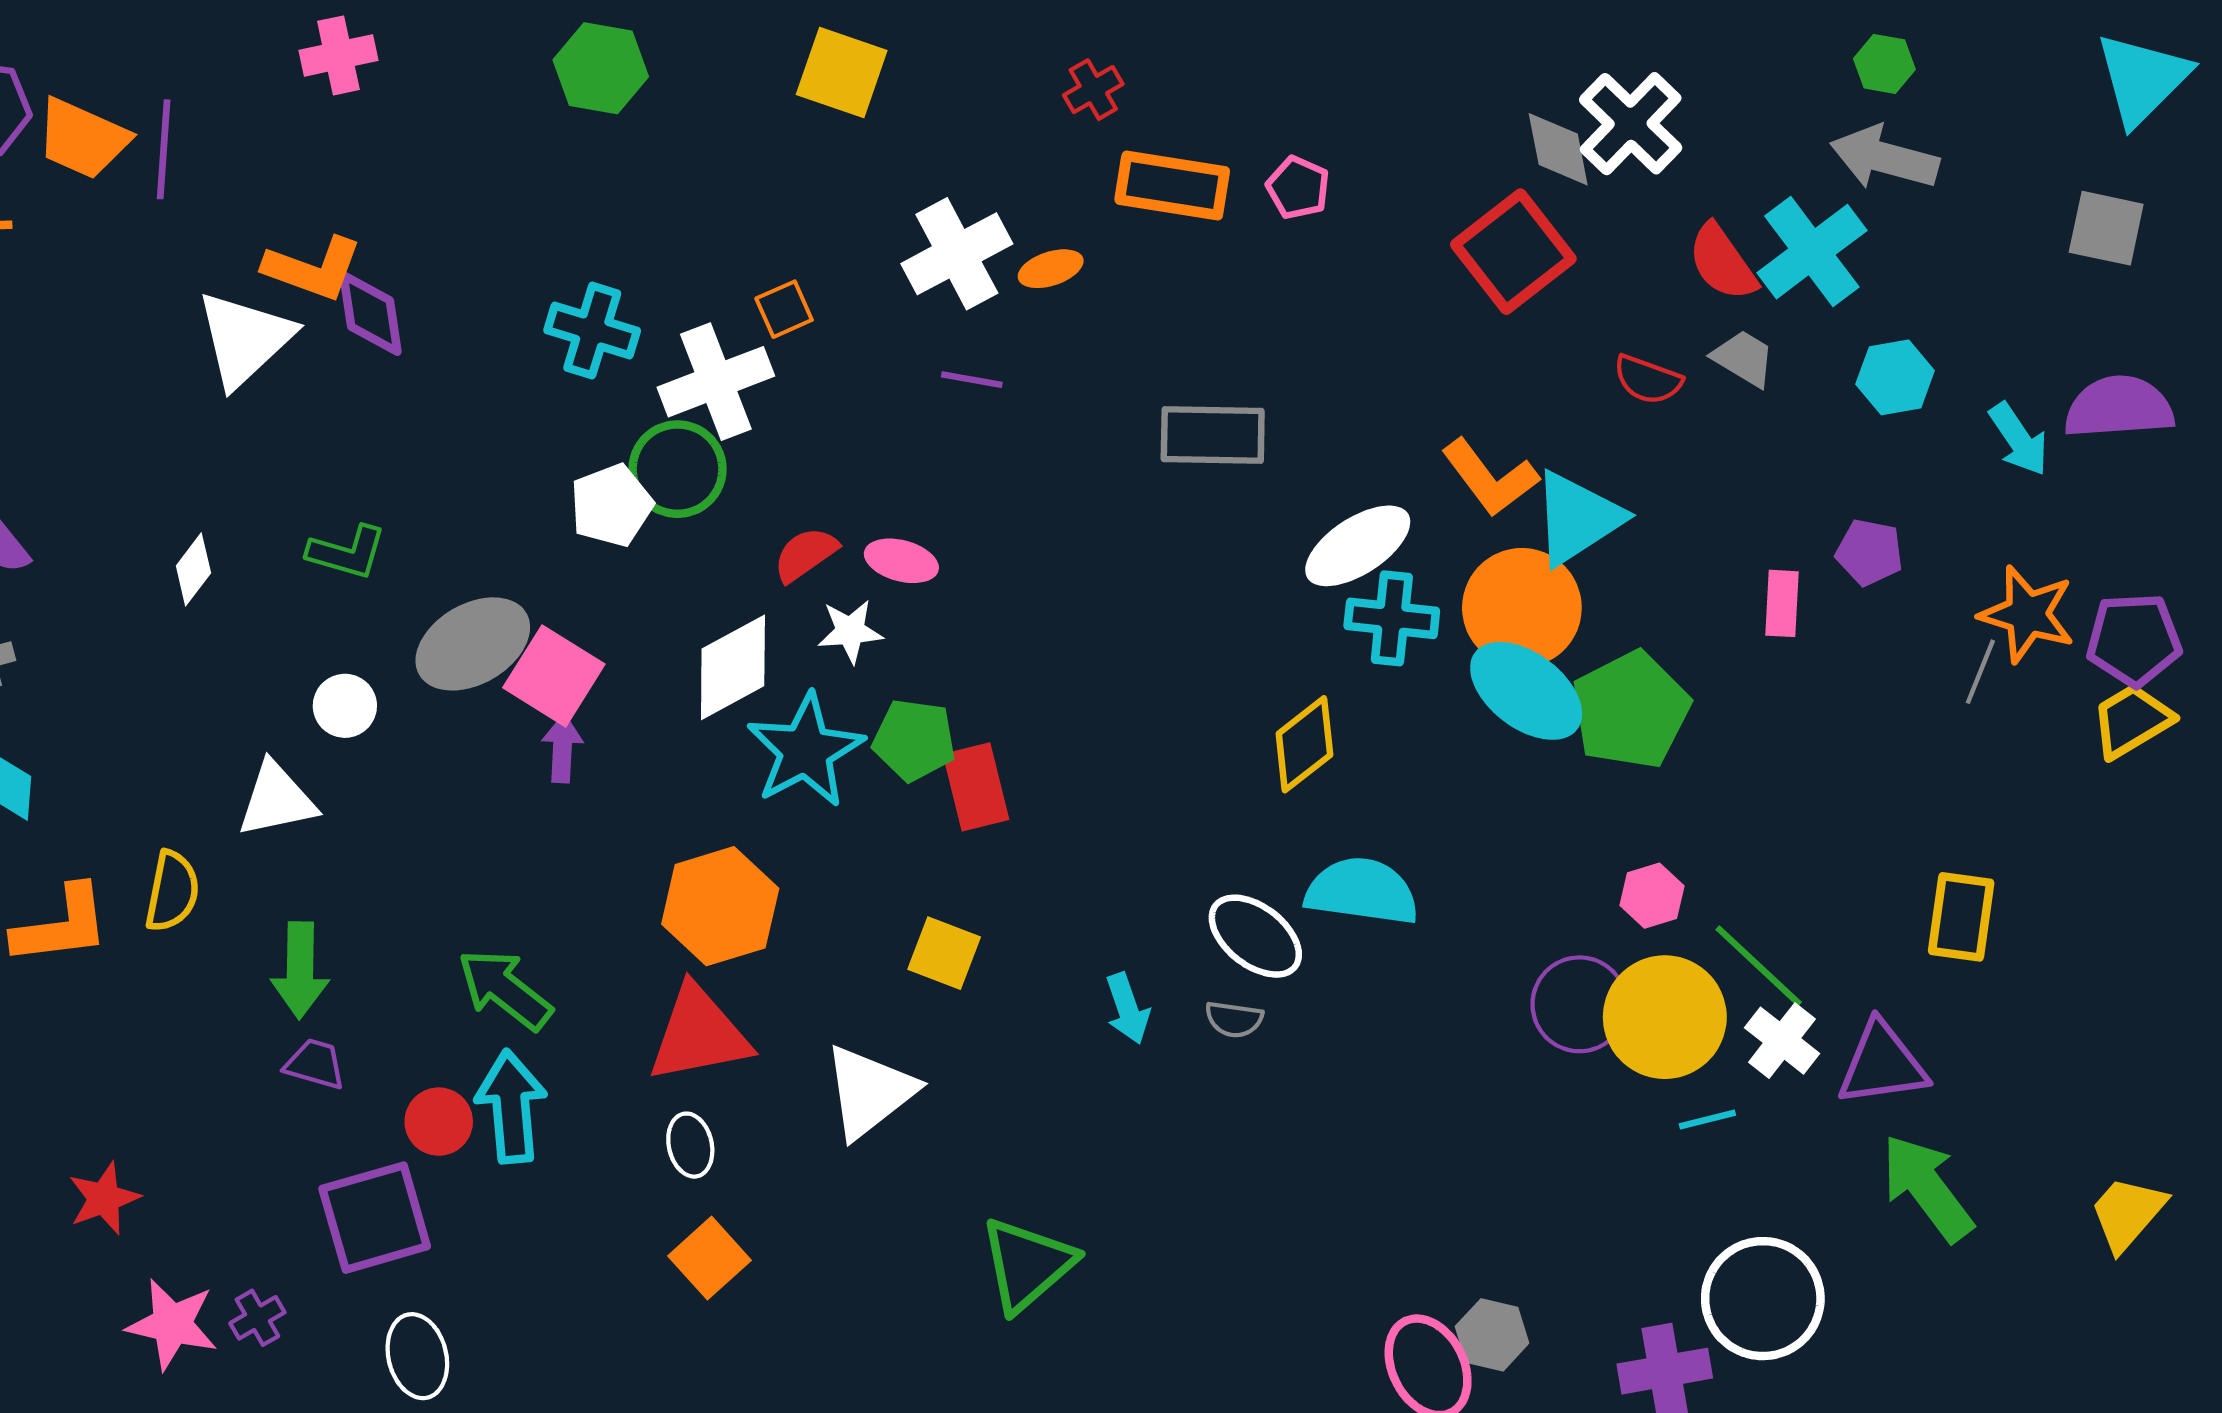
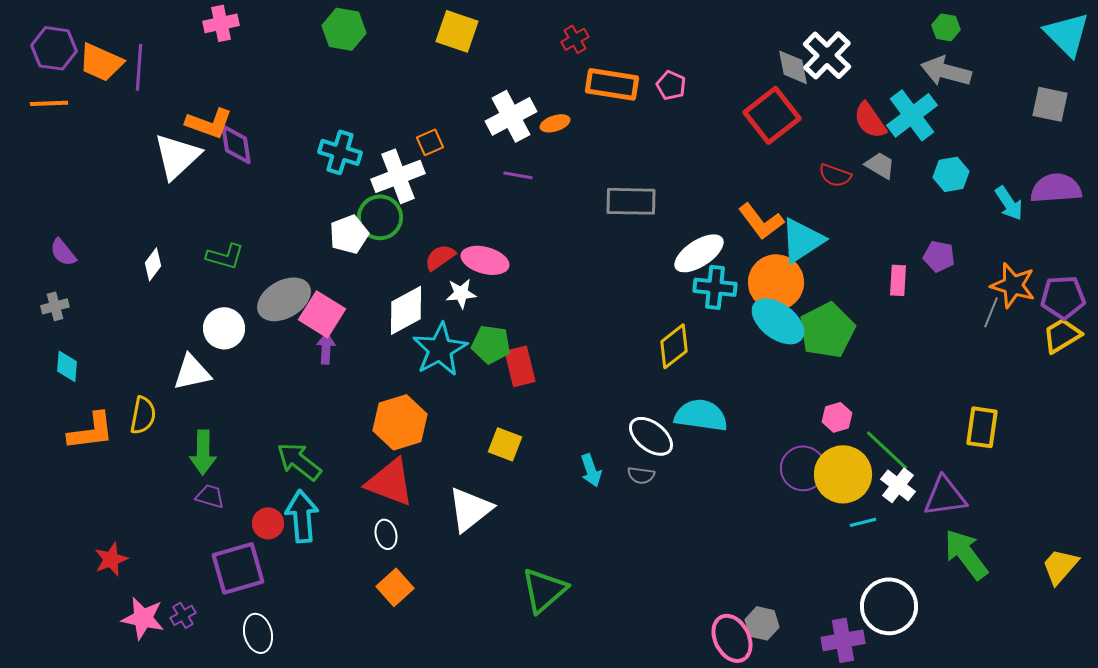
cyan triangle: (2142, 79) -> (1067, 34), turned -30
pink ellipse: (901, 561) -> (485, 260), size x1.4
white circle: (345, 706) -> (224, 328), size x1.4
red triangle: (699, 1034) -> (390, 482), turned 32

